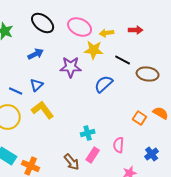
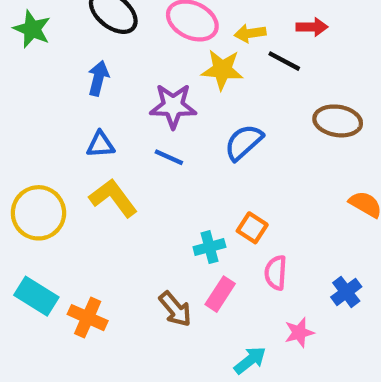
blue arrow: (36, 54) -> (98, 78), turned -49
black line: (123, 60) -> (284, 61), moved
blue triangle: (37, 85) -> (100, 144), turned 40
blue line: (16, 91) -> (169, 157), moved
orange square: (140, 118) -> (252, 228), moved

